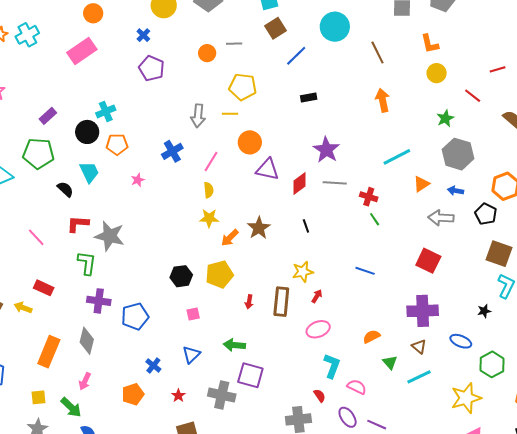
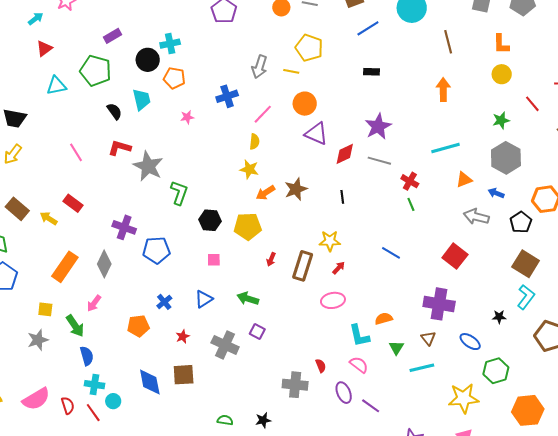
green L-shape: (87, 263) -> (179, 193), moved
cyan L-shape: (332, 366) -> (359, 336), moved, turned 135
purple square: (250, 375) -> (257, 331), size x0.6

